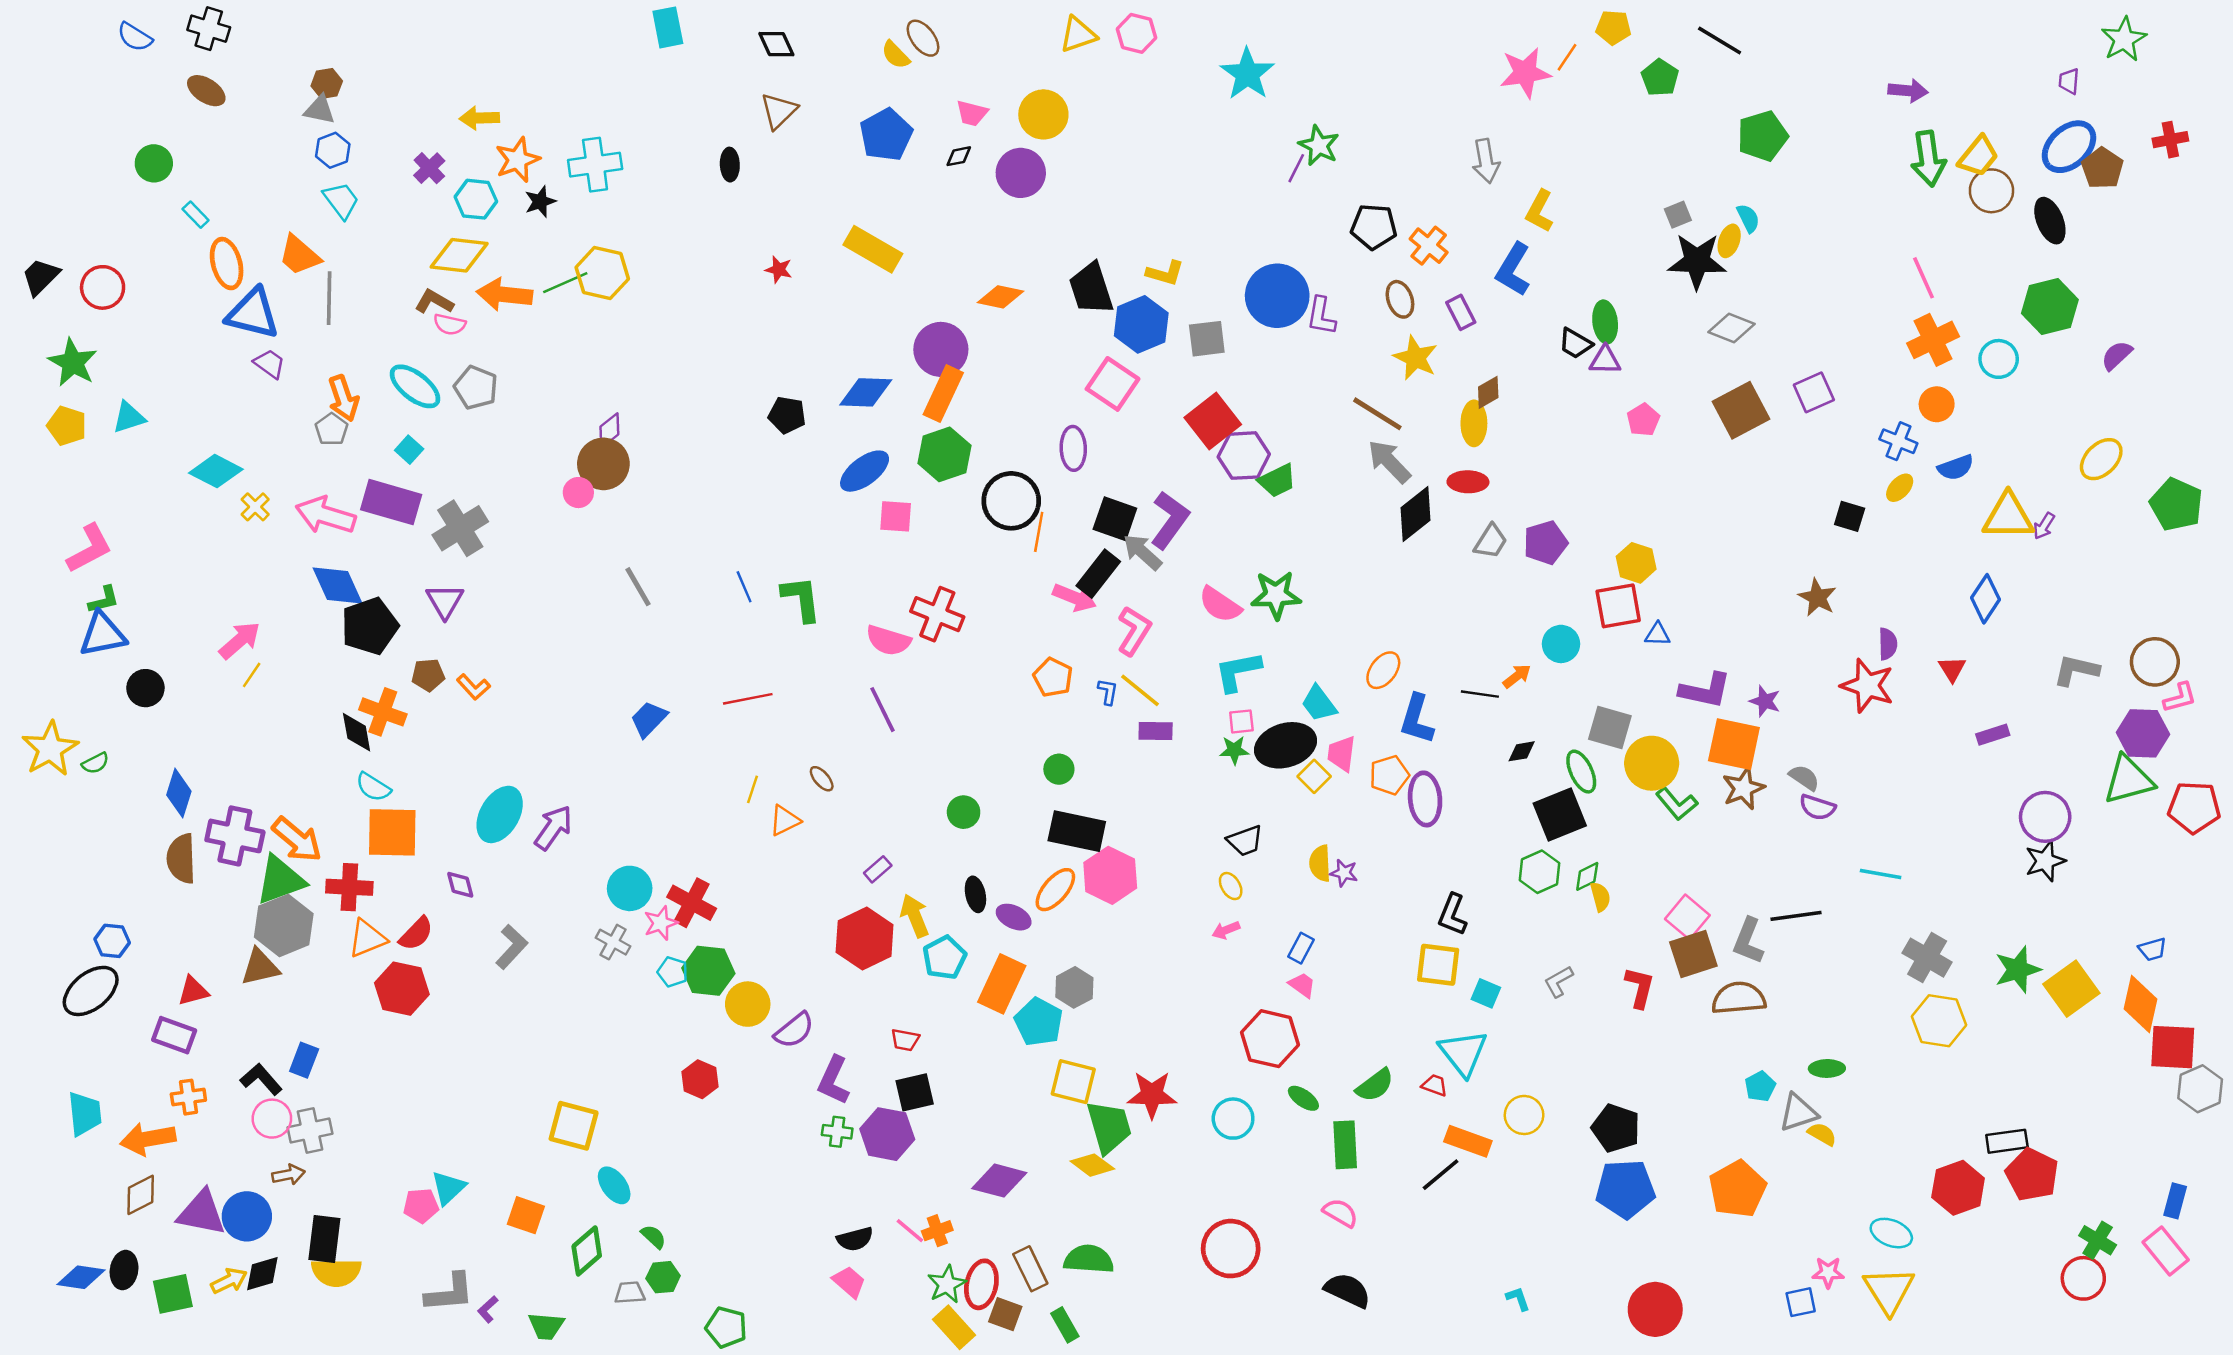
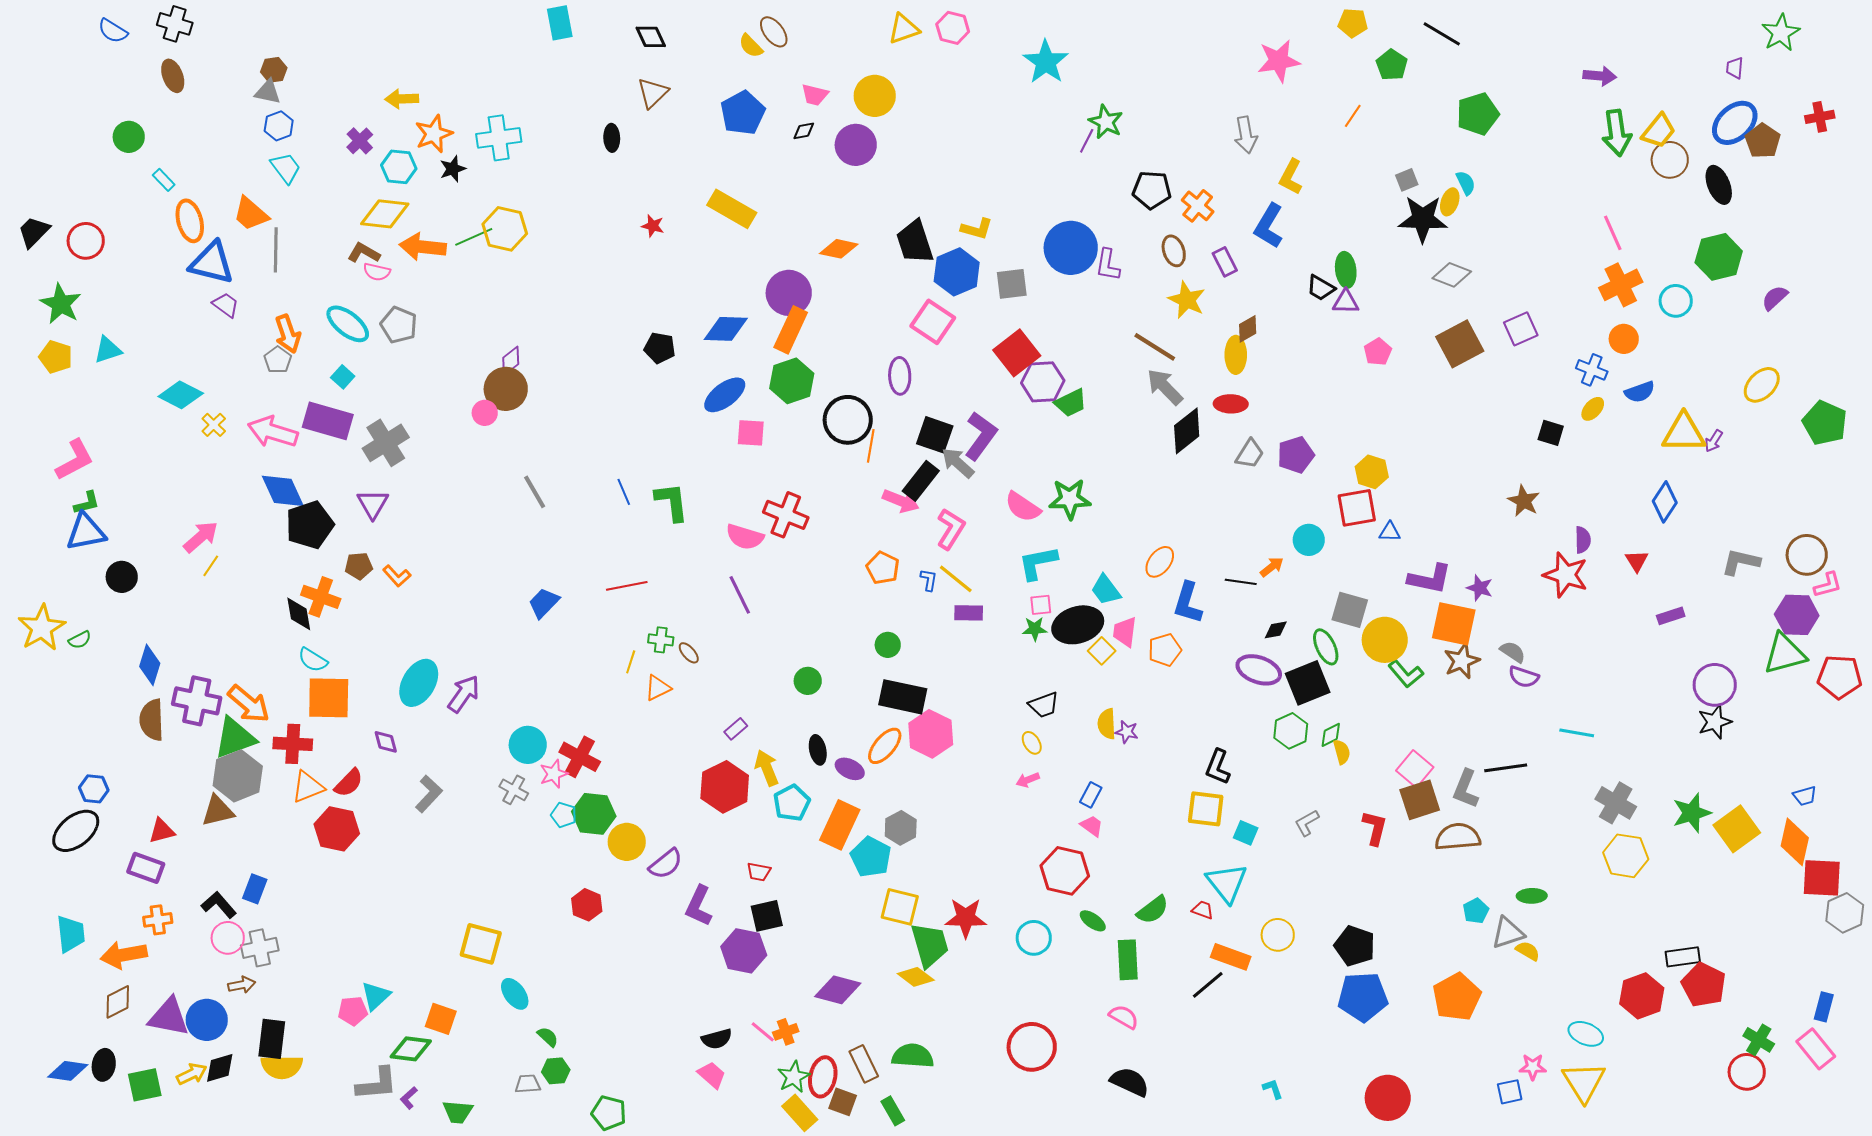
orange line: (1567, 57) -> (1353, 116), moved
brown ellipse: (206, 91) -> (173, 76), turned 36
purple ellipse: (1425, 799) -> (1259, 670), moved, turned -66
green cross: (837, 1132) -> (661, 640), moved
green diamond: (587, 1251) -> (411, 1049), moved, turned 48

